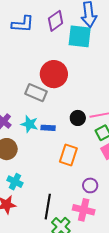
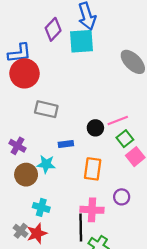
blue L-shape: (23, 24) -> (19, 53), moved
red circle: (54, 74) -> (25, 73), moved
cyan star: (29, 124) -> (46, 164), moved
pink cross: (84, 210) -> (92, 210), moved

